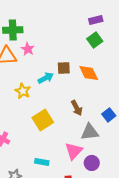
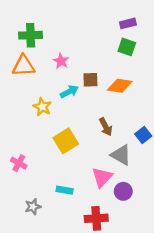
green square: (95, 40) -> (127, 47), turned -35
pink star: (28, 49) -> (61, 61), moved
orange diamond: (89, 73) -> (120, 86), turned -55
gray triangle: (90, 132) -> (121, 155), turned 36

